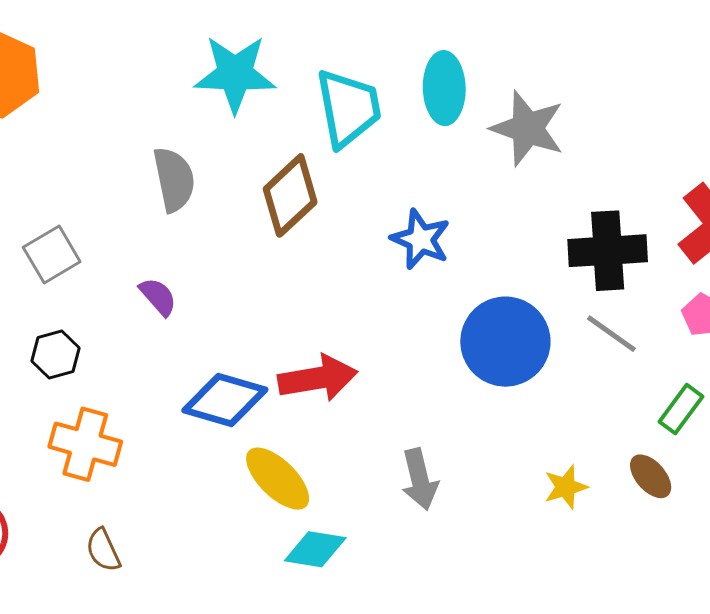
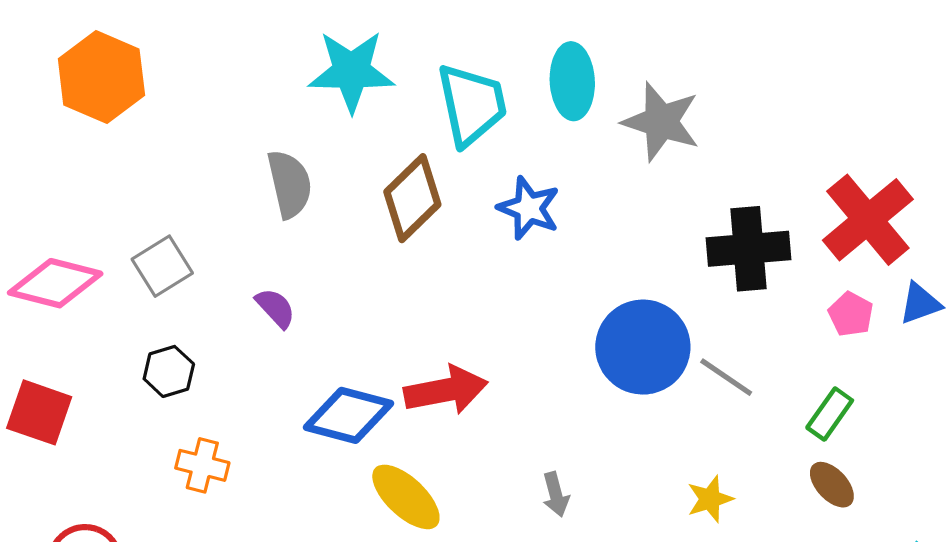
blue star: (421, 239) -> (529, 208), moved
gray line: (611, 334) -> (726, 377), moved
orange cross: (85, 444) -> (202, 465), size x0.7
brown ellipse: (651, 476) -> (832, 485), moved
gray arrow: (420, 479) -> (556, 494), size x0.7

